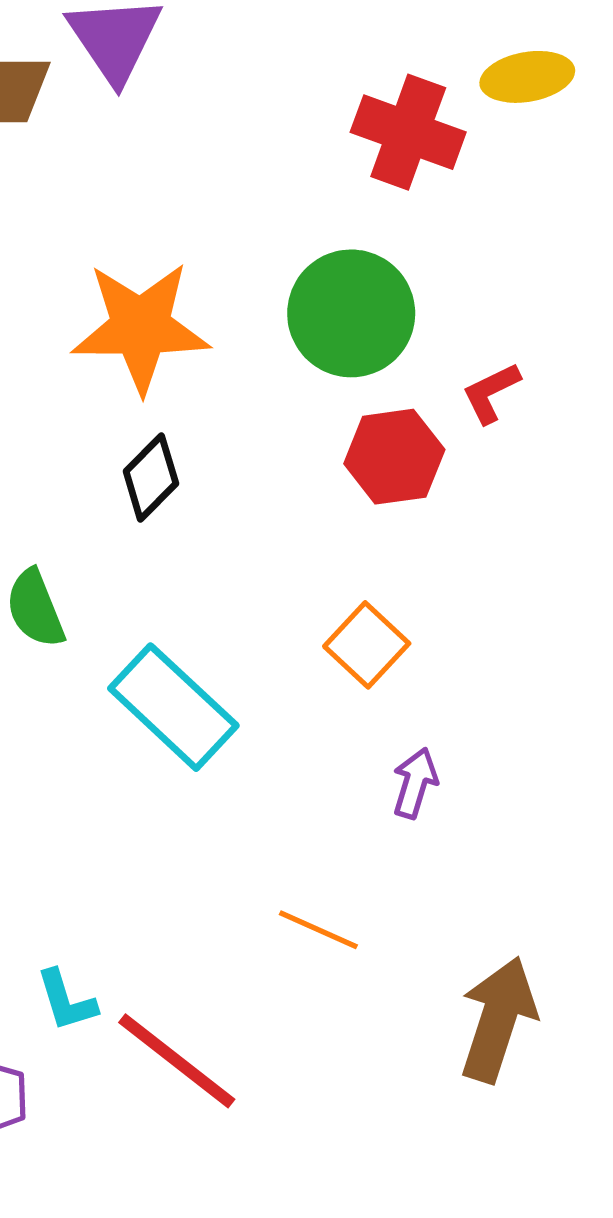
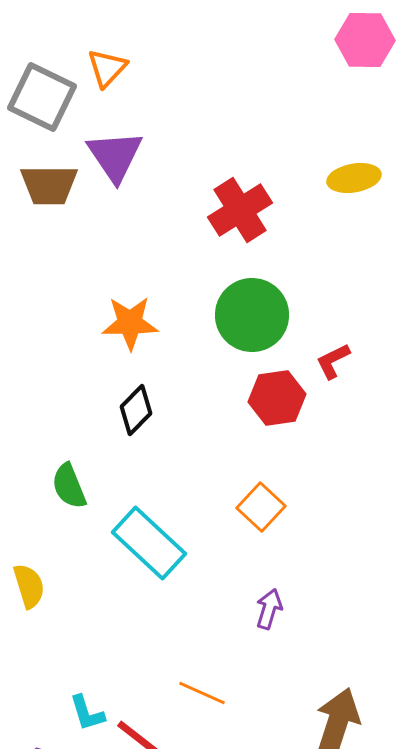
red cross: (408, 132) -> (240, 210), moved, turned 38
orange star: (141, 327) -> (130, 323), size x0.7
purple arrow: (415, 783) -> (269, 609), moved
orange line: (318, 930) -> (202, 693), moved

